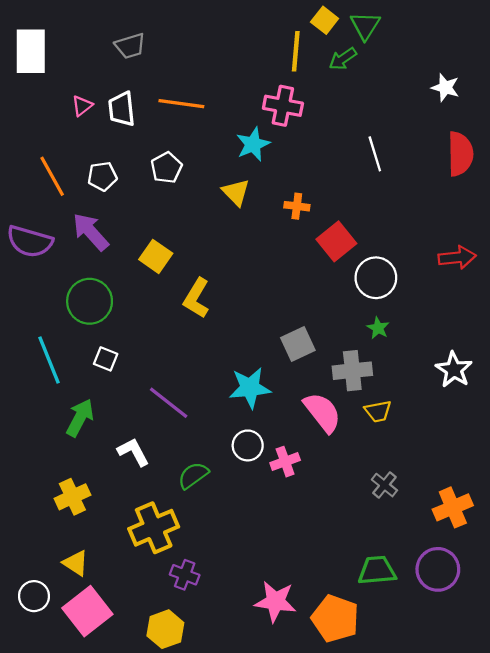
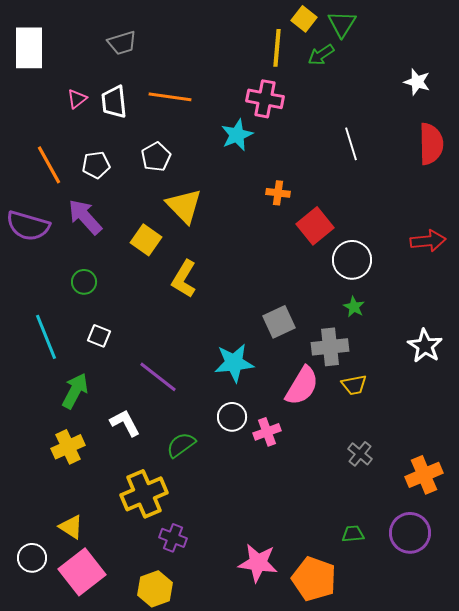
yellow triangle: (236, 192) -> (184, 206), moved, size x1.4
green circle: (90, 301) -> (84, 282), size x0.6
pink semicircle: (322, 412) -> (302, 386), turned 69
yellow cross: (72, 497) -> (68, 447), moved
green trapezoid: (377, 570) -> (353, 534), size x0.6

